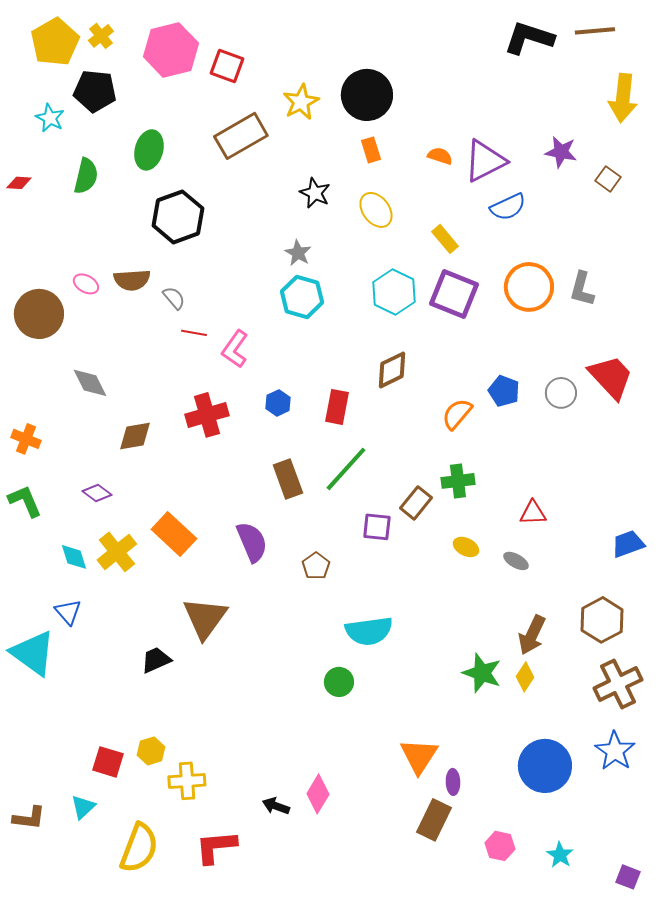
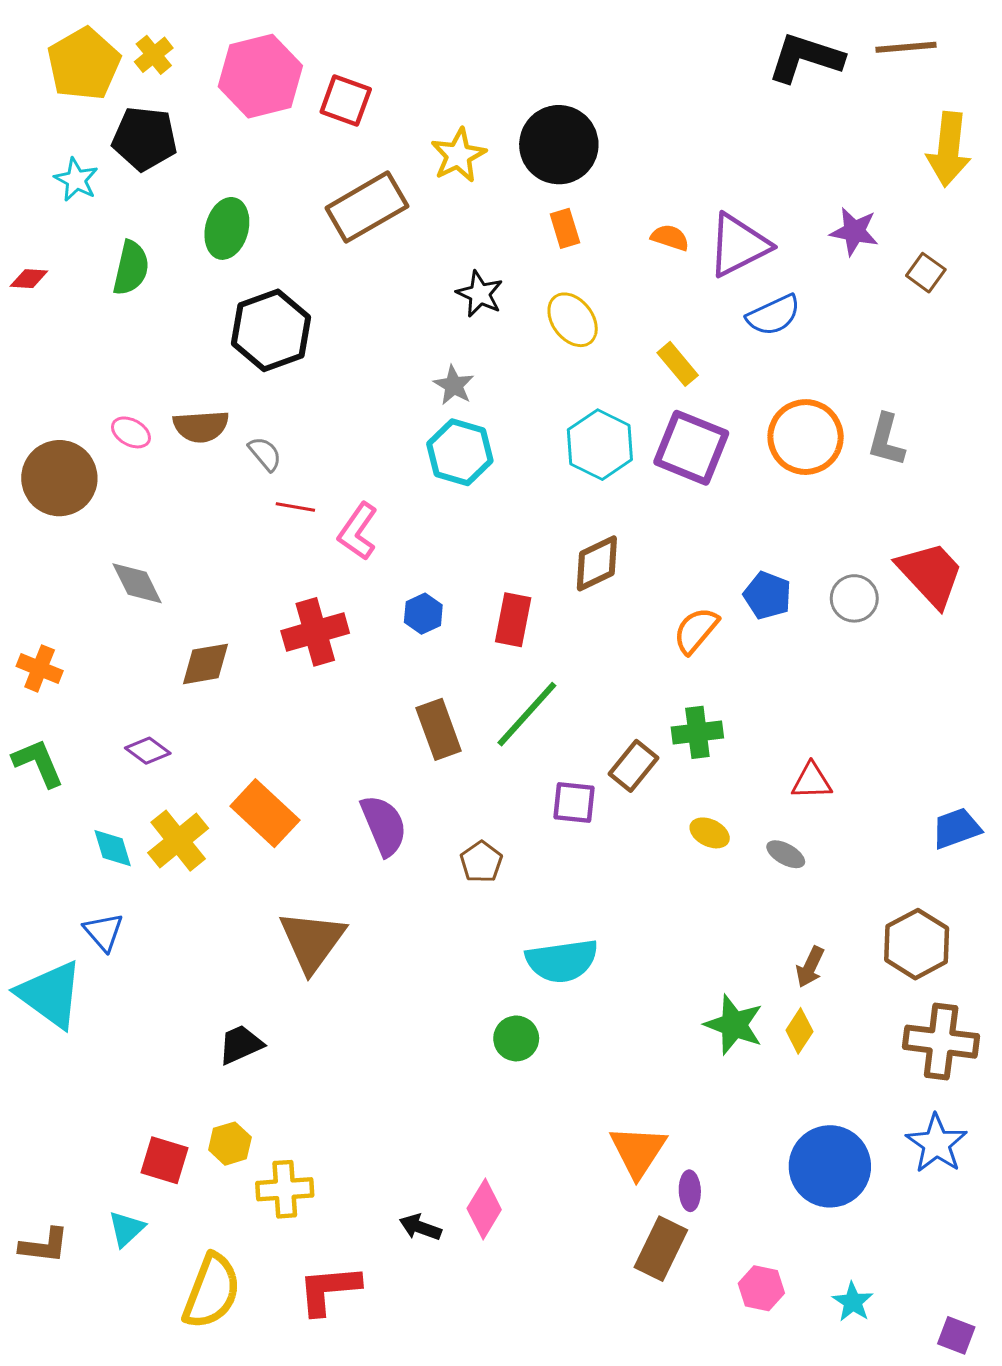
brown arrow: (532, 635) -> (810, 967), size x0.7
black trapezoid: (156, 660) -> (241, 1045), moved
brown cross: (618, 684) -> (941, 1042), turned 33

